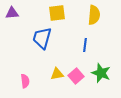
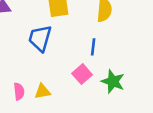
yellow triangle: (57, 74) -> (42, 91), moved
pink square: (76, 76) -> (82, 74), moved

